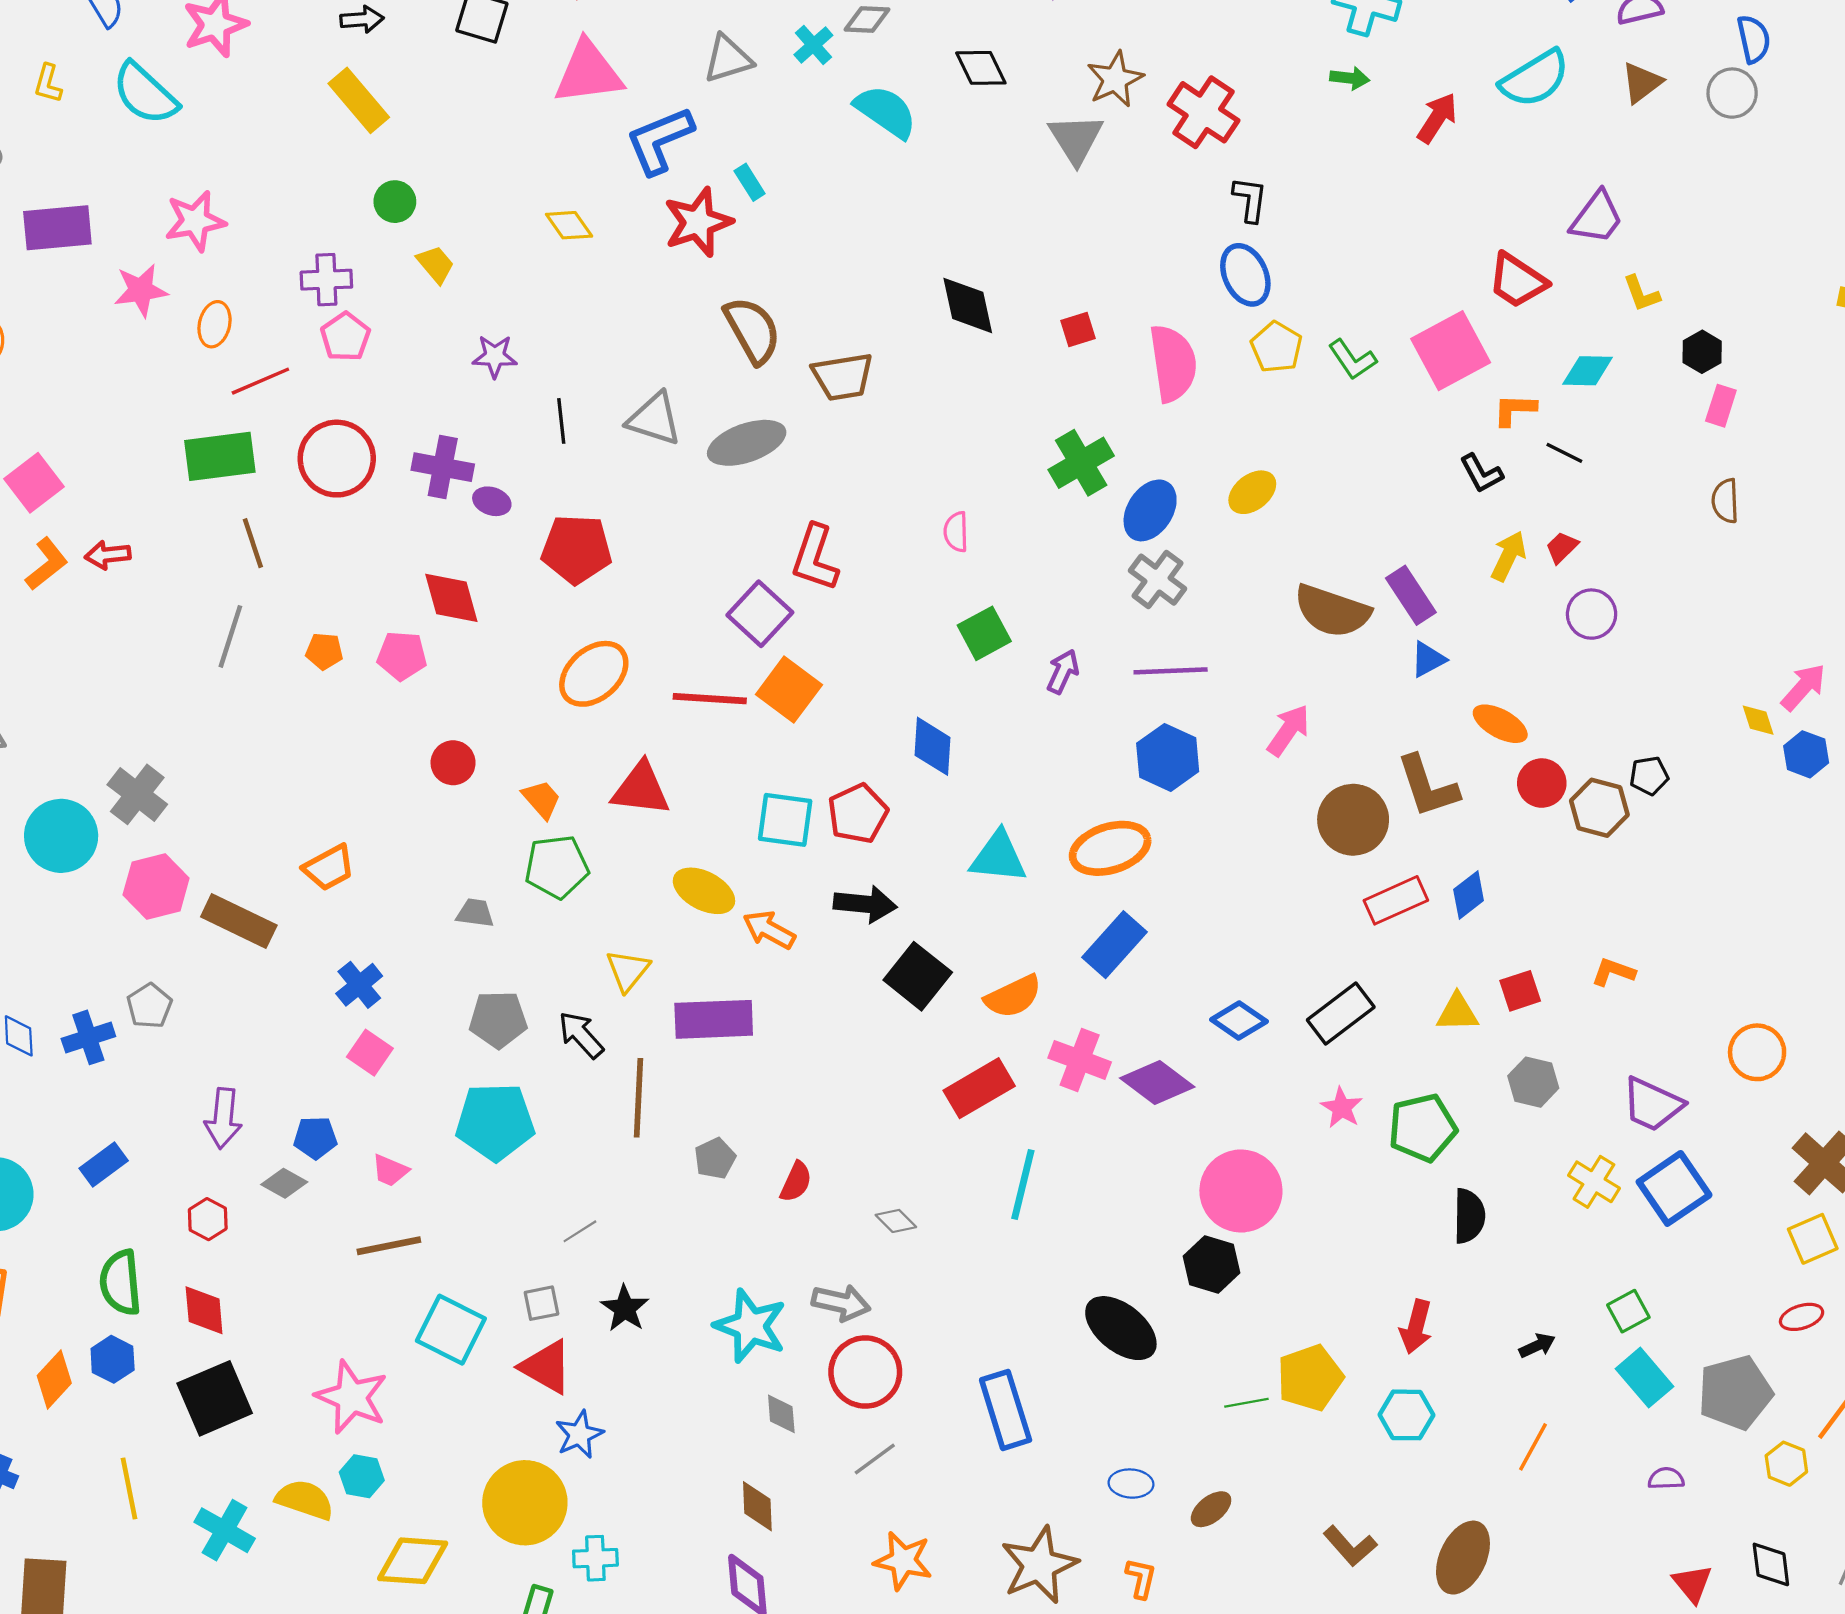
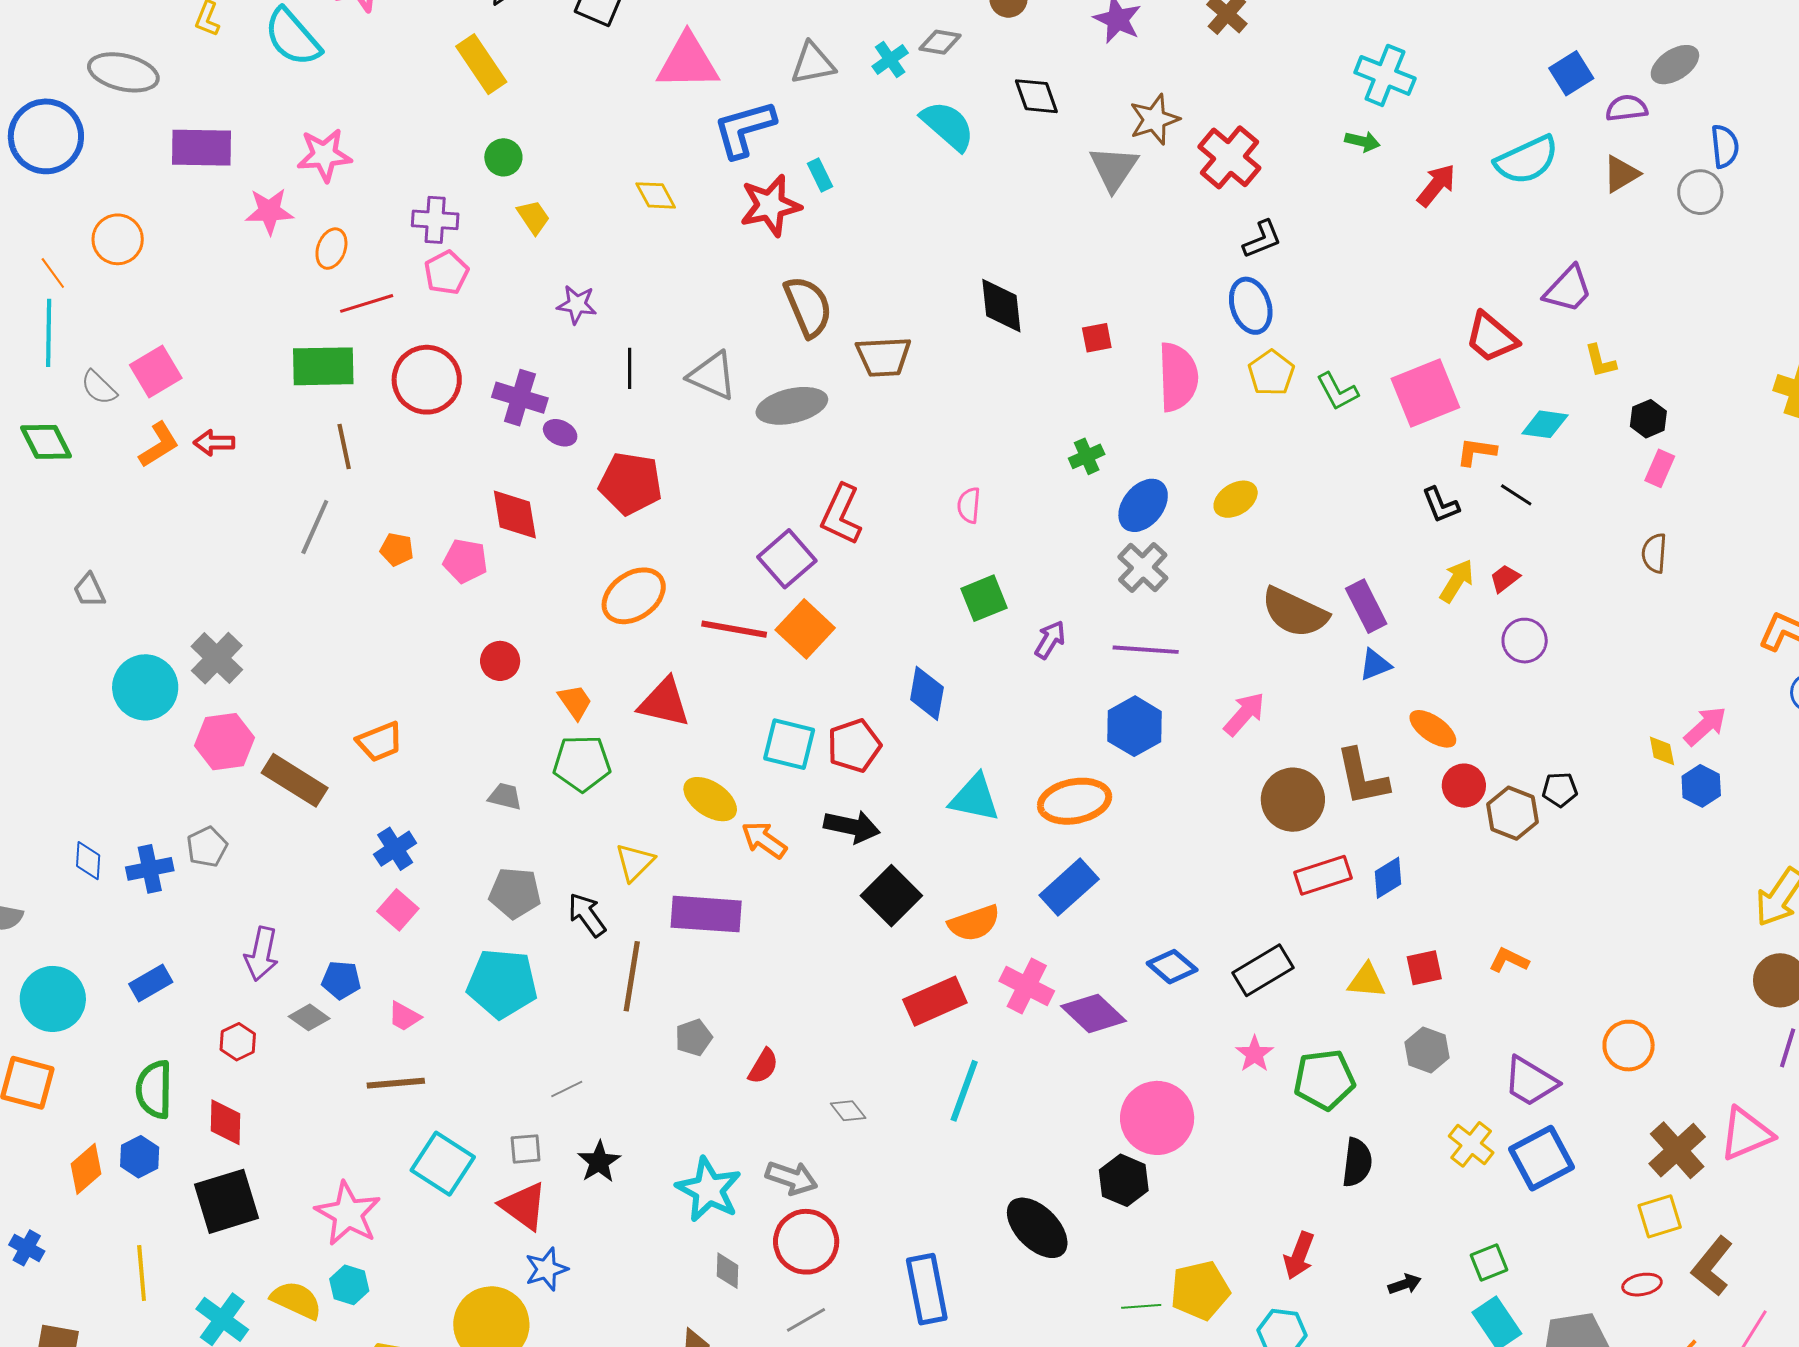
black L-shape: (1250, 199) -> (1262, 239), turned 54
green cross: (1081, 463) -> (1087, 456), size x0.6

